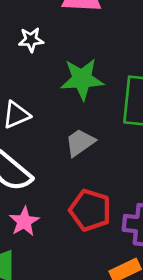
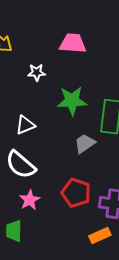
gray trapezoid: (80, 143) -> (85, 144), moved

